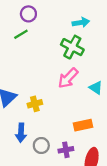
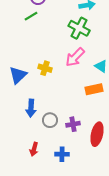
yellow cross: (35, 104) -> (45, 68), moved, turned 32
orange rectangle: (83, 125) -> (94, 89), moved

